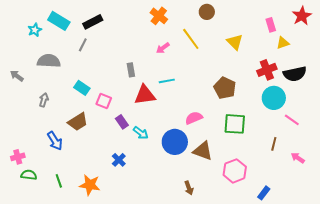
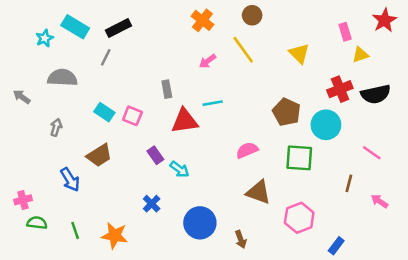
brown circle: (207, 12) -> (252, 15), moved
cyan circle: (274, 98) -> (326, 125), moved
pink square: (104, 101) -> (132, 116), moved
blue circle: (175, 142) -> (200, 223), moved

